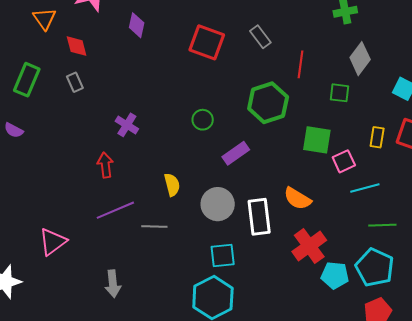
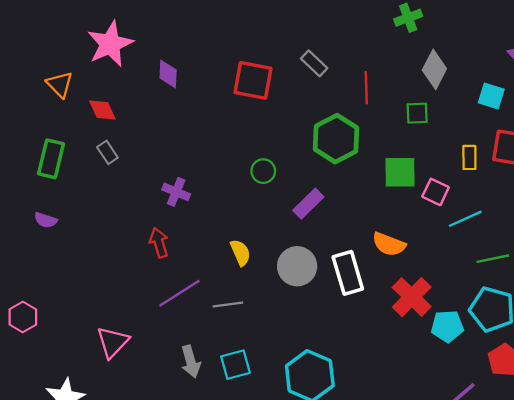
pink square: (344, 161) -> (436, 192), turned -30
cyan square: (223, 256) -> (235, 365), moved
gray arrow: (113, 284) -> (191, 361), moved

